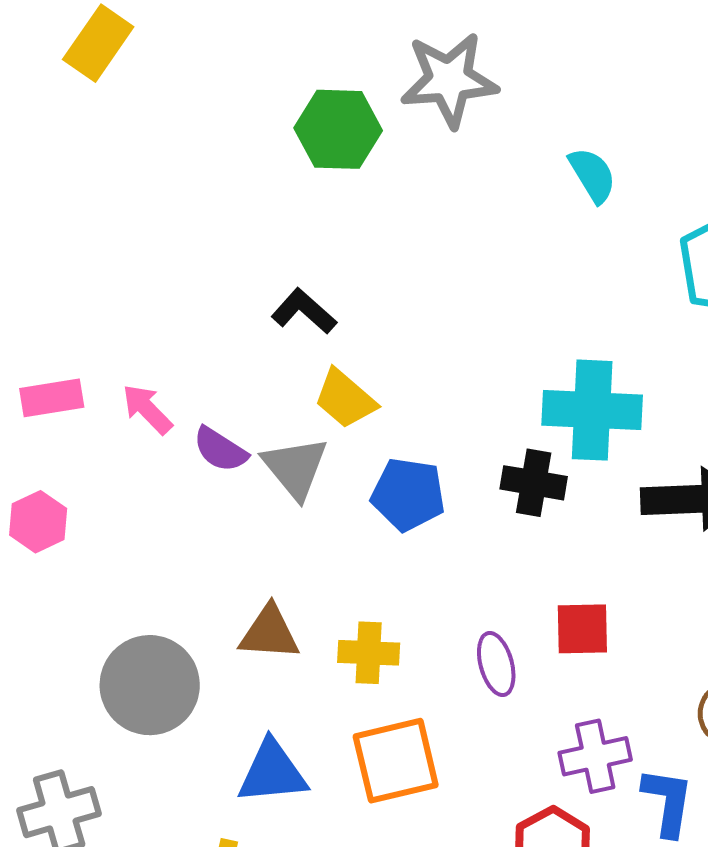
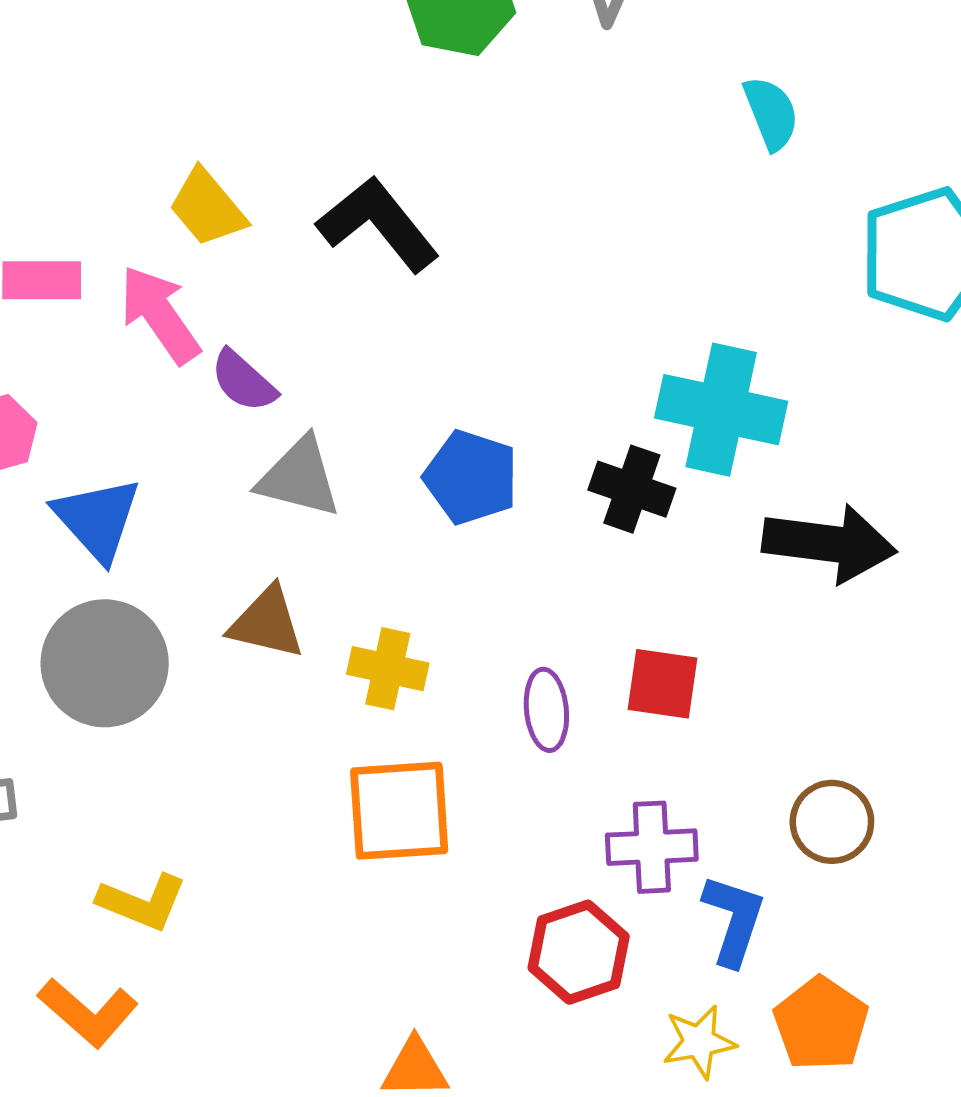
black L-shape: (304, 311) -> (378, 224), size x1.5
yellow trapezoid: (345, 399) -> (207, 208), moved
pink arrow: (147, 409) -> (160, 315), size x1.4
gray triangle: (295, 468) -> (299, 477), moved, turned -46
blue triangle: (272, 772) -> (97, 519), moved, turned 44

